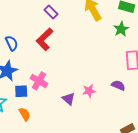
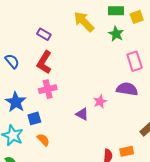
blue semicircle: (12, 43) -> (12, 61), moved
pink cross: (39, 81) -> (48, 89), moved, turned -30
purple semicircle: (118, 85) -> (127, 89), size x1.5

